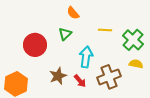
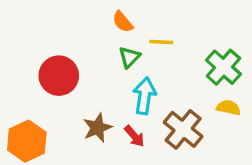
yellow line: (105, 30) -> (161, 42), moved
green triangle: (65, 34) -> (129, 57), moved
brown cross: (109, 77) -> (183, 129), turned -30

